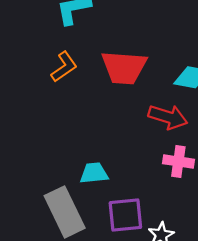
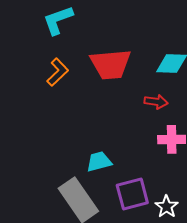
red arrow: (168, 117) -> (156, 102), size x0.7

